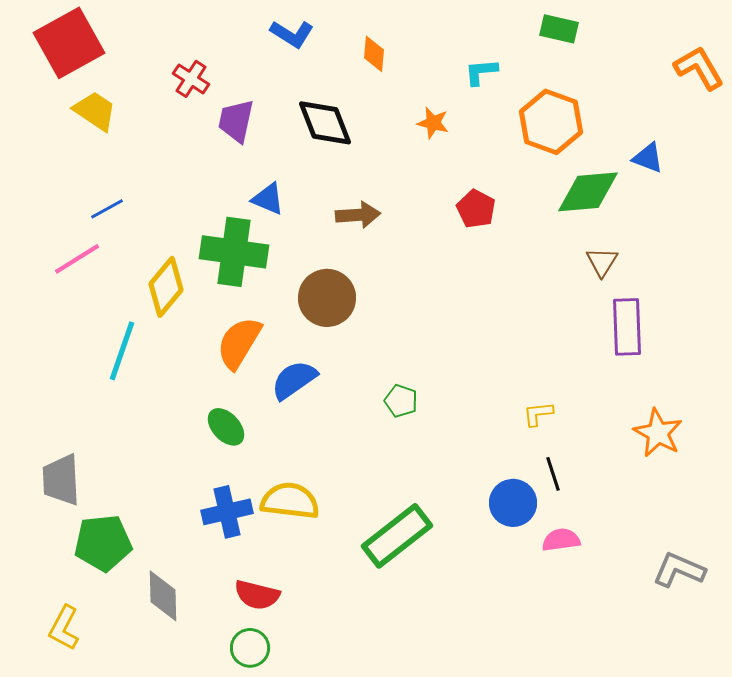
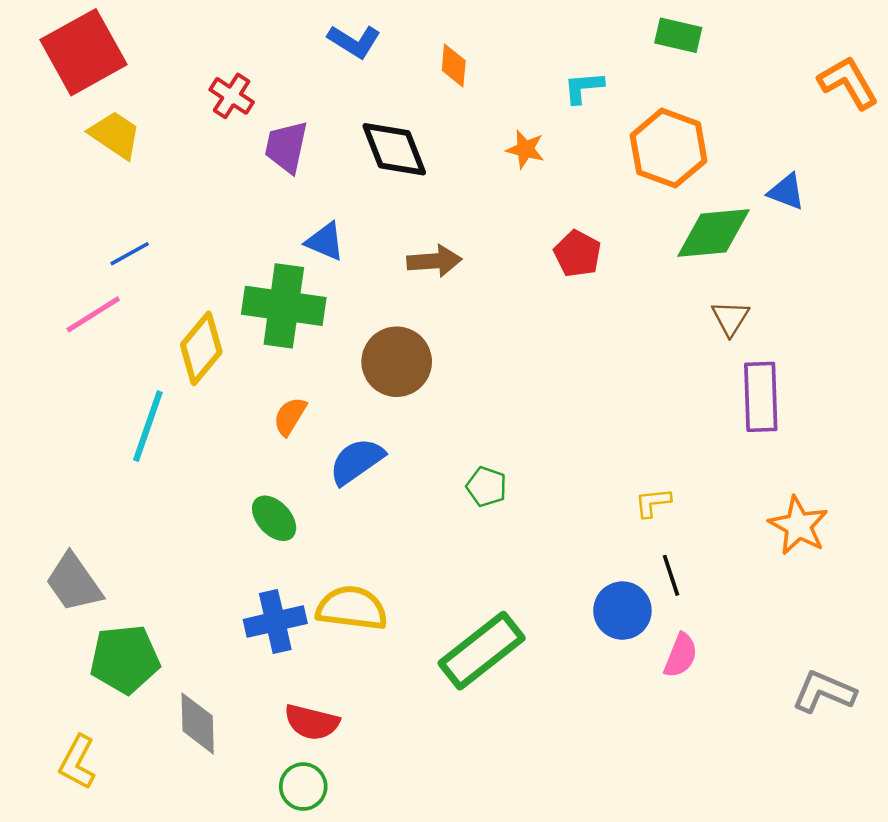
orange semicircle: (239, 343) -> (290, 416), size x0.6
gray trapezoid: (61, 480) -> (74, 583), turned -32
pink semicircle: (561, 540) -> (681, 655), turned 120

